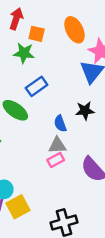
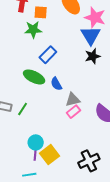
black star: (85, 111) -> (93, 56), moved
blue semicircle: (60, 123) -> (56, 84), moved

